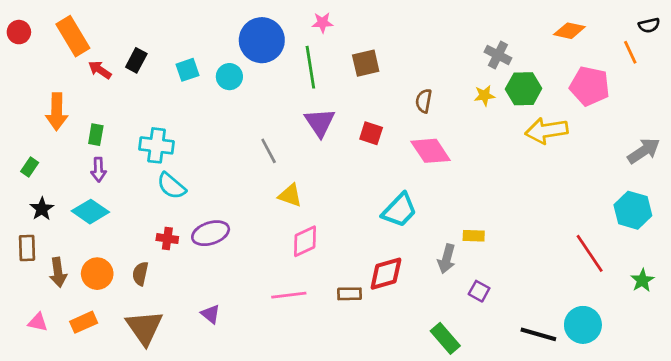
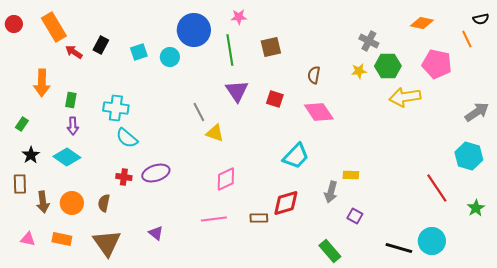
yellow triangle: (290, 195) -> (215, 133), moved
orange rectangle: (84, 322) -> (62, 239), turned 36

